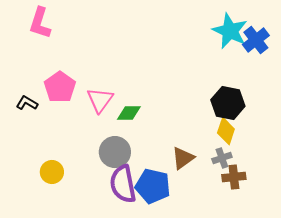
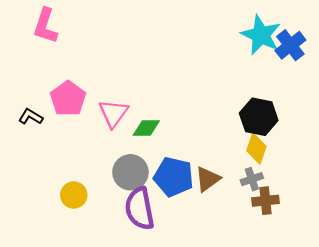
yellow circle: (52, 172) -> (74, 195), moved
blue pentagon: (153, 186) -> (174, 177), moved

